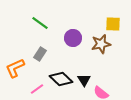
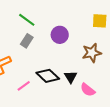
brown star: (101, 44) -> (92, 53), moved
gray rectangle: (40, 54) -> (27, 41), moved

